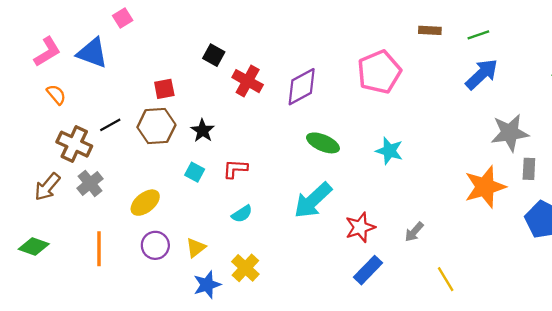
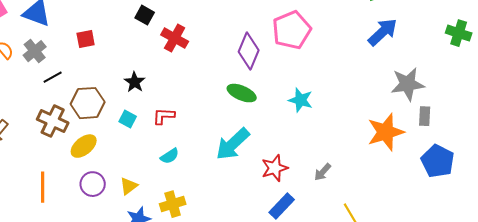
purple diamond: (302, 87) -> (249, 51), moved, turned -39
red square: (164, 89) -> (86, 39), moved
brown hexagon: (156, 126) -> (88, 103), moved
brown cross: (74, 144) -> (53, 121), moved
gray cross: (90, 183) -> (35, 51), moved
yellow cross: (245, 268) -> (173, 204), turned 30

